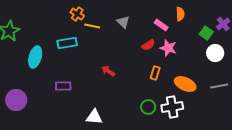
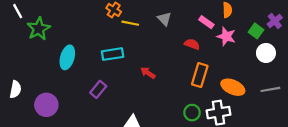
cyan rectangle: (67, 43) -> (113, 54), moved
red semicircle: (148, 45) -> (192, 44), turned -128
pink star: (168, 48) -> (226, 36), moved
orange rectangle: (155, 73) -> (200, 75), size x1.5
purple rectangle: (63, 86) -> (98, 89), turned -49

